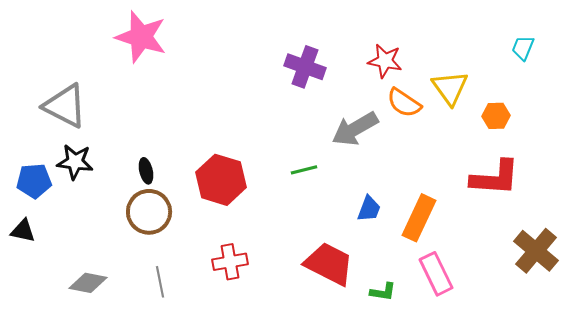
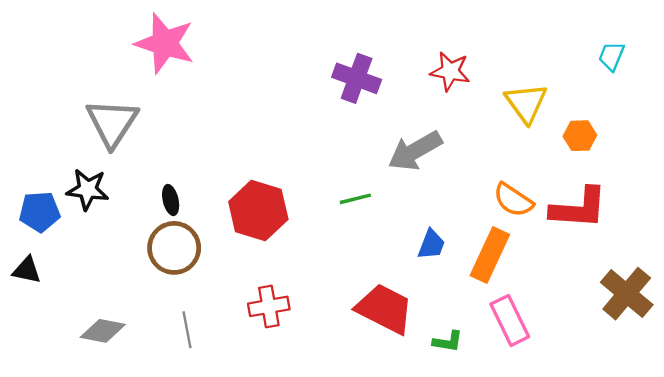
orange semicircle: (404, 103) -> (513, 200), moved
gray triangle: (65, 106) -> (112, 123), moved, turned 36

